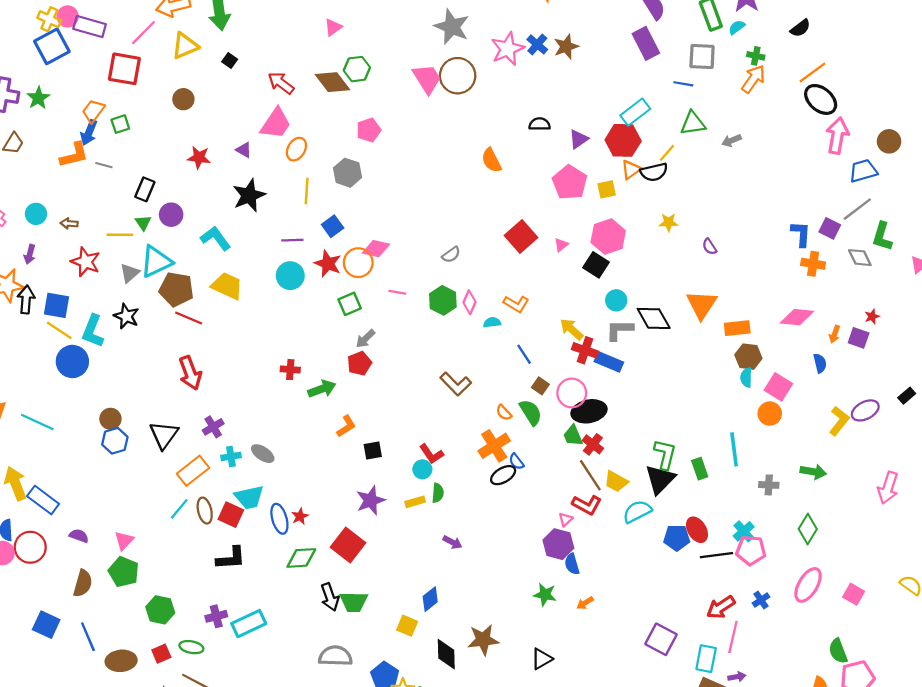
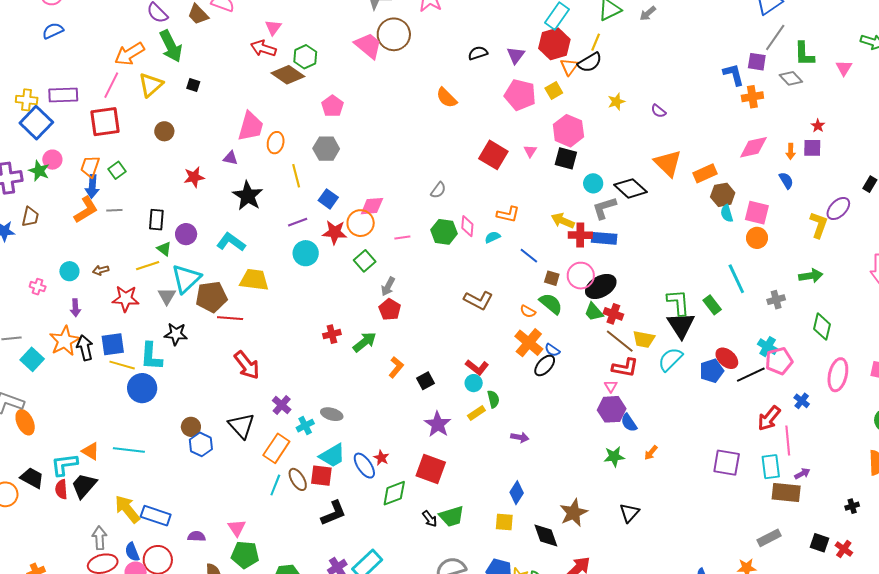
pink circle: (68, 16) -> (52, 160), moved
red arrow: (281, 83) -> (263, 48), moved
black arrow: (330, 597) -> (430, 519), size x0.7

